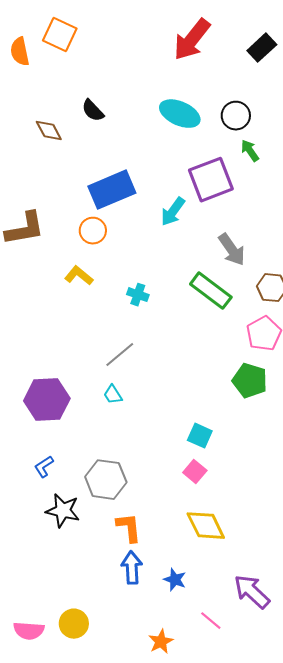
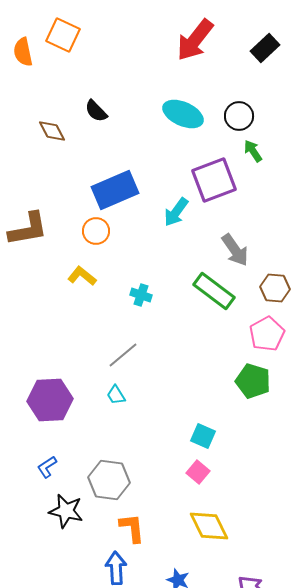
blue arrow: (132, 568) -> (116, 568), moved

